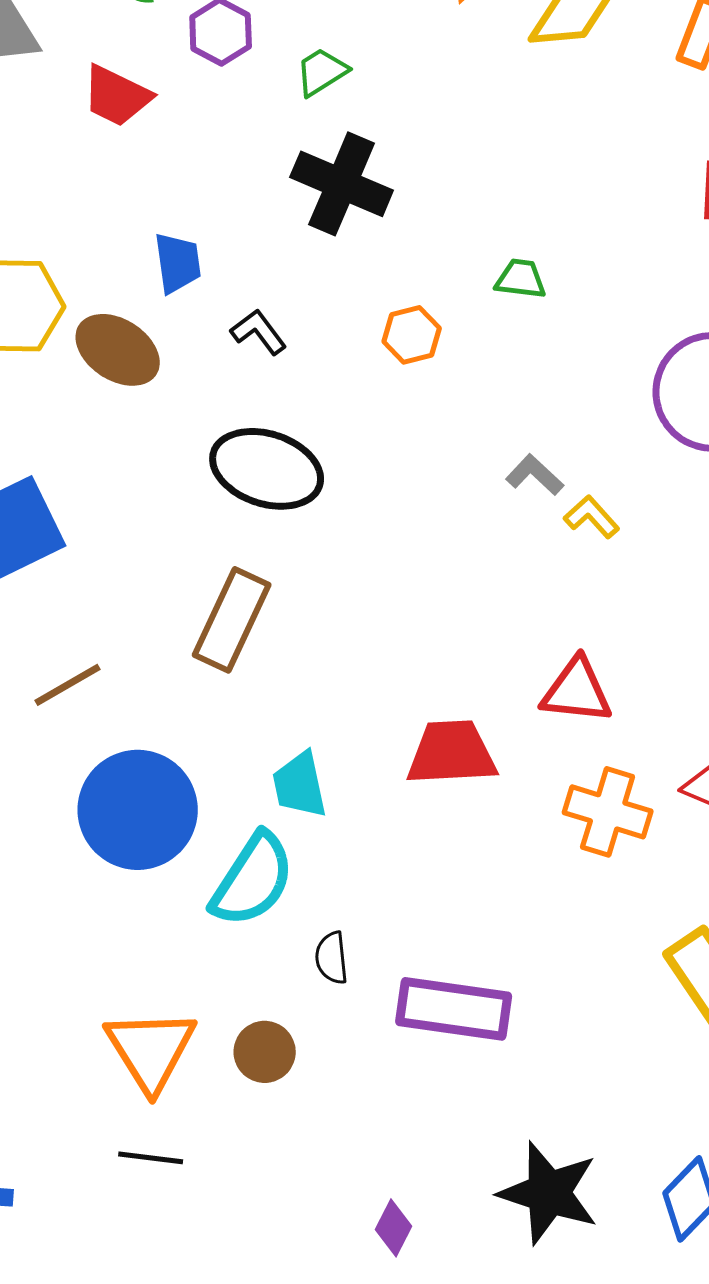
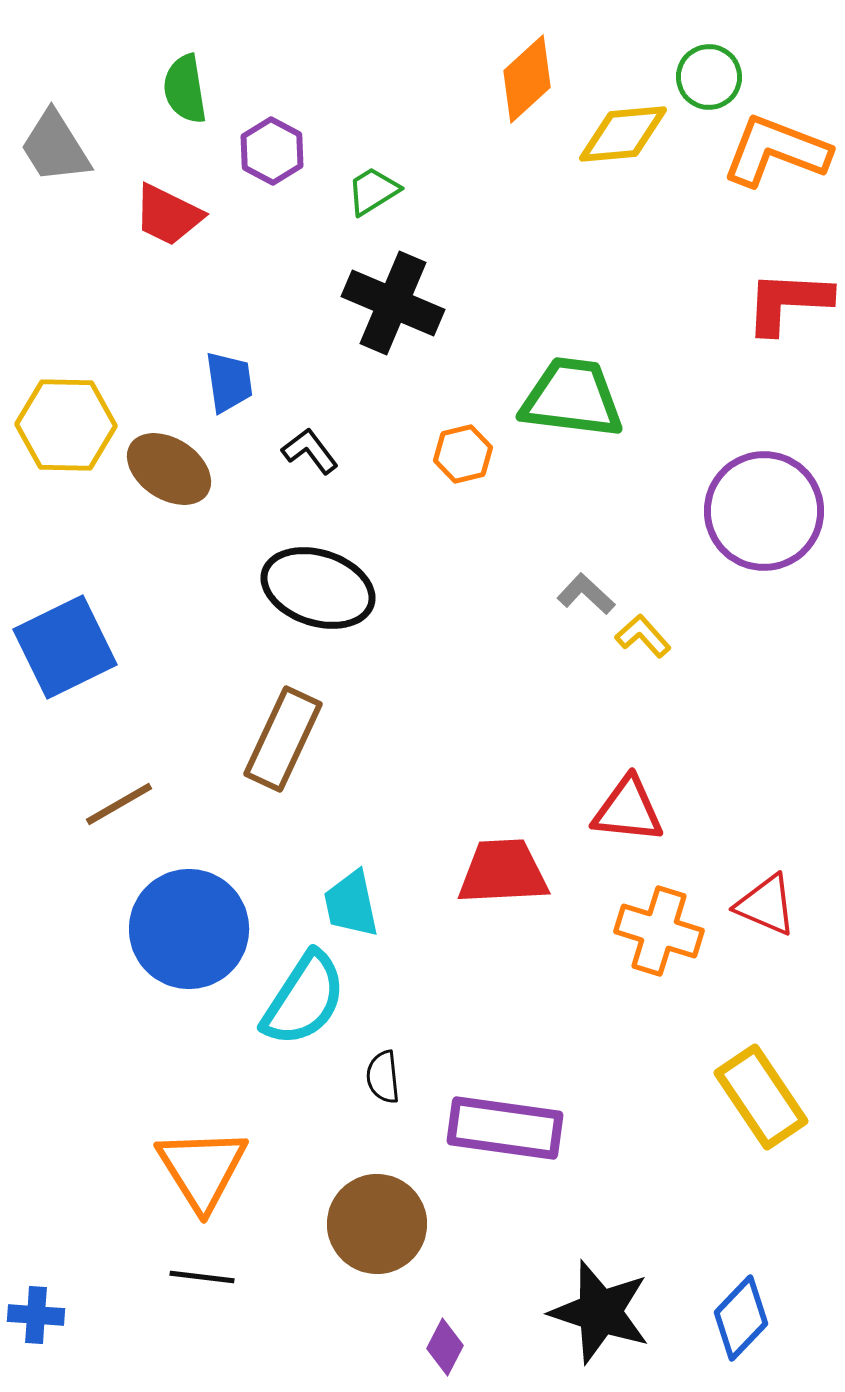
green trapezoid: (521, 279) -> (572, 398), size x2.0
brown circle: (265, 1052) -> (377, 1224), moved, size x1.6

